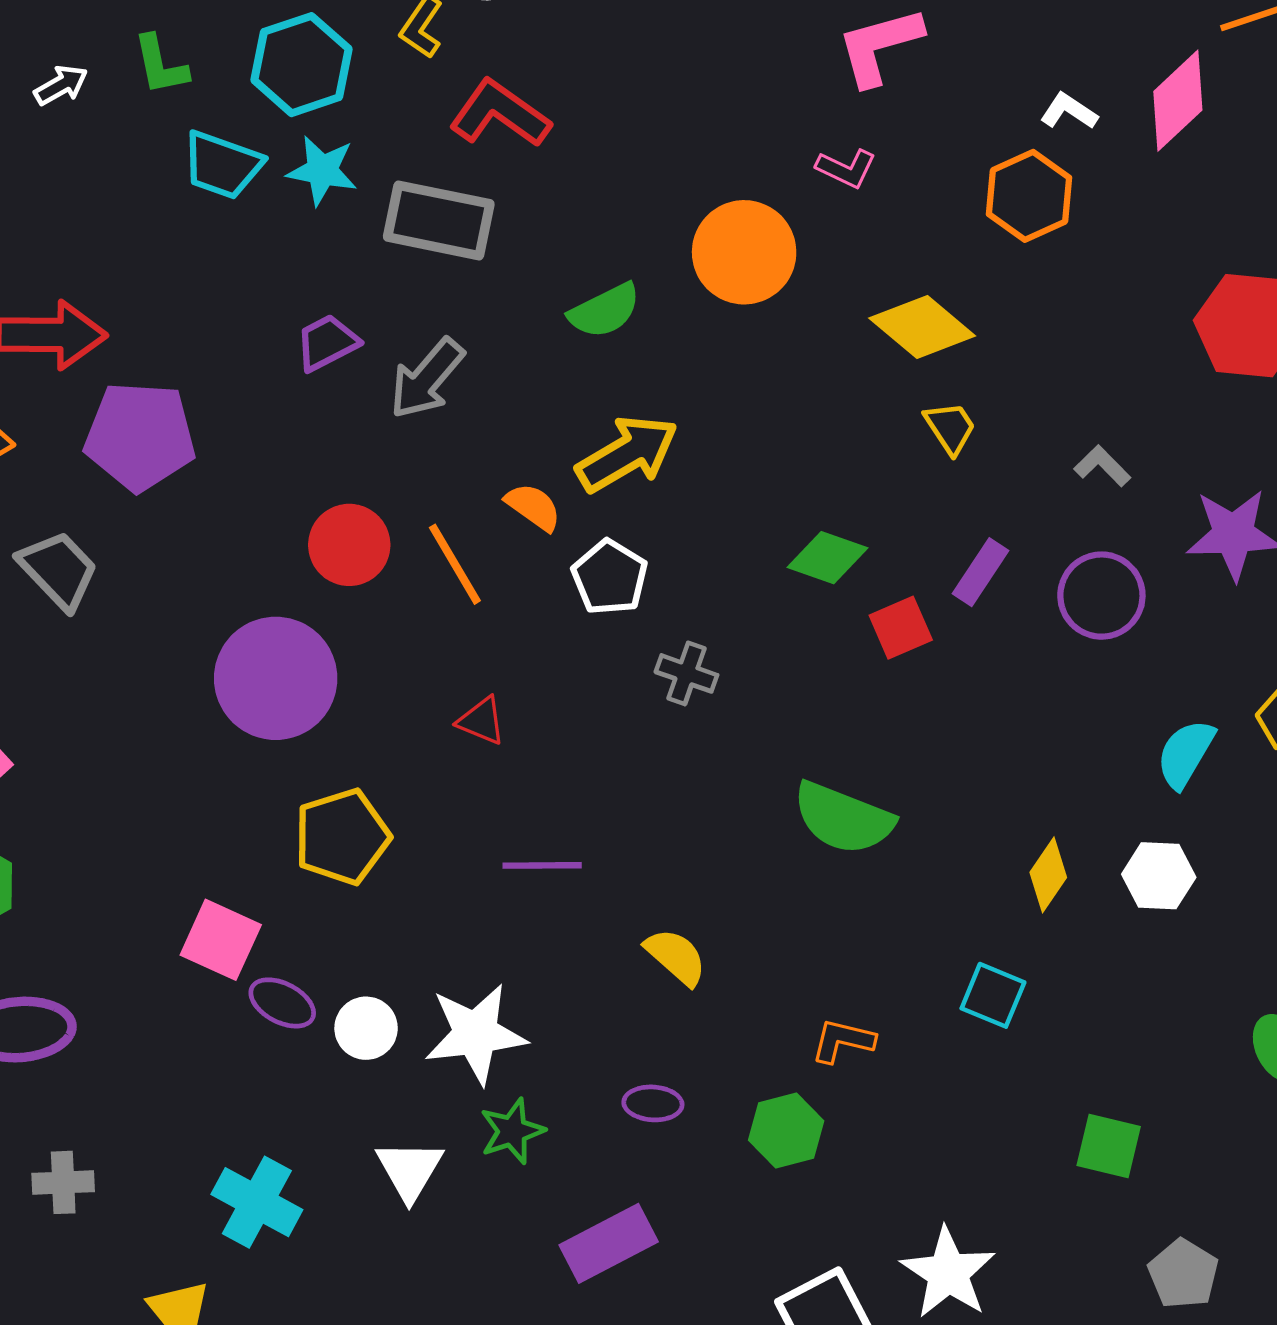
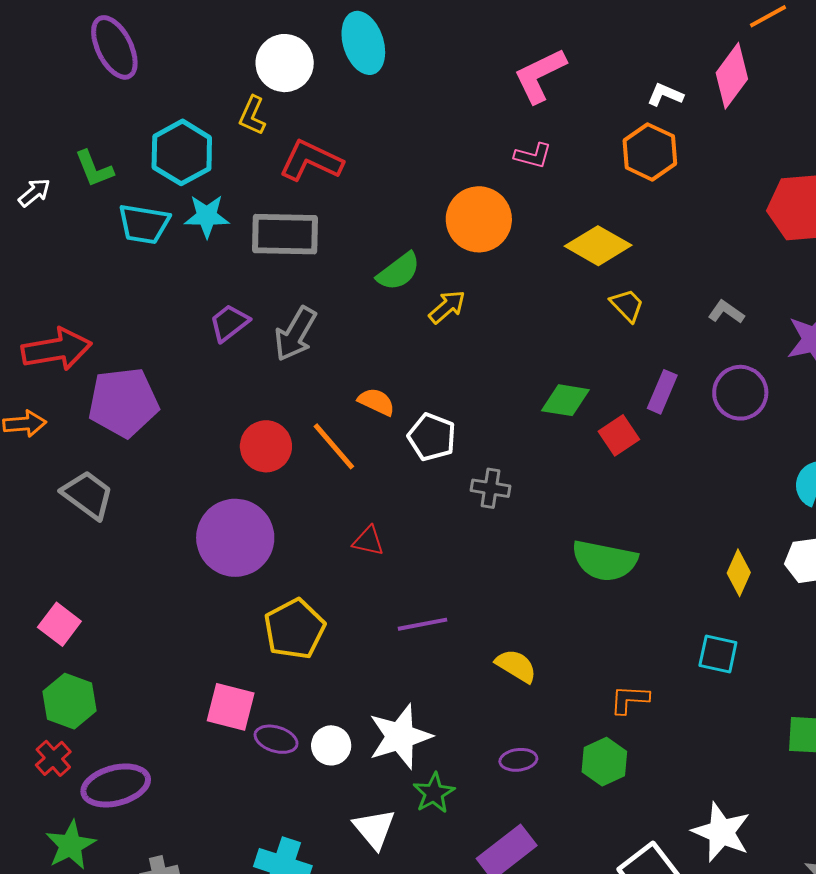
yellow arrow: (627, 454) -> (447, 307), moved, size x0.6

